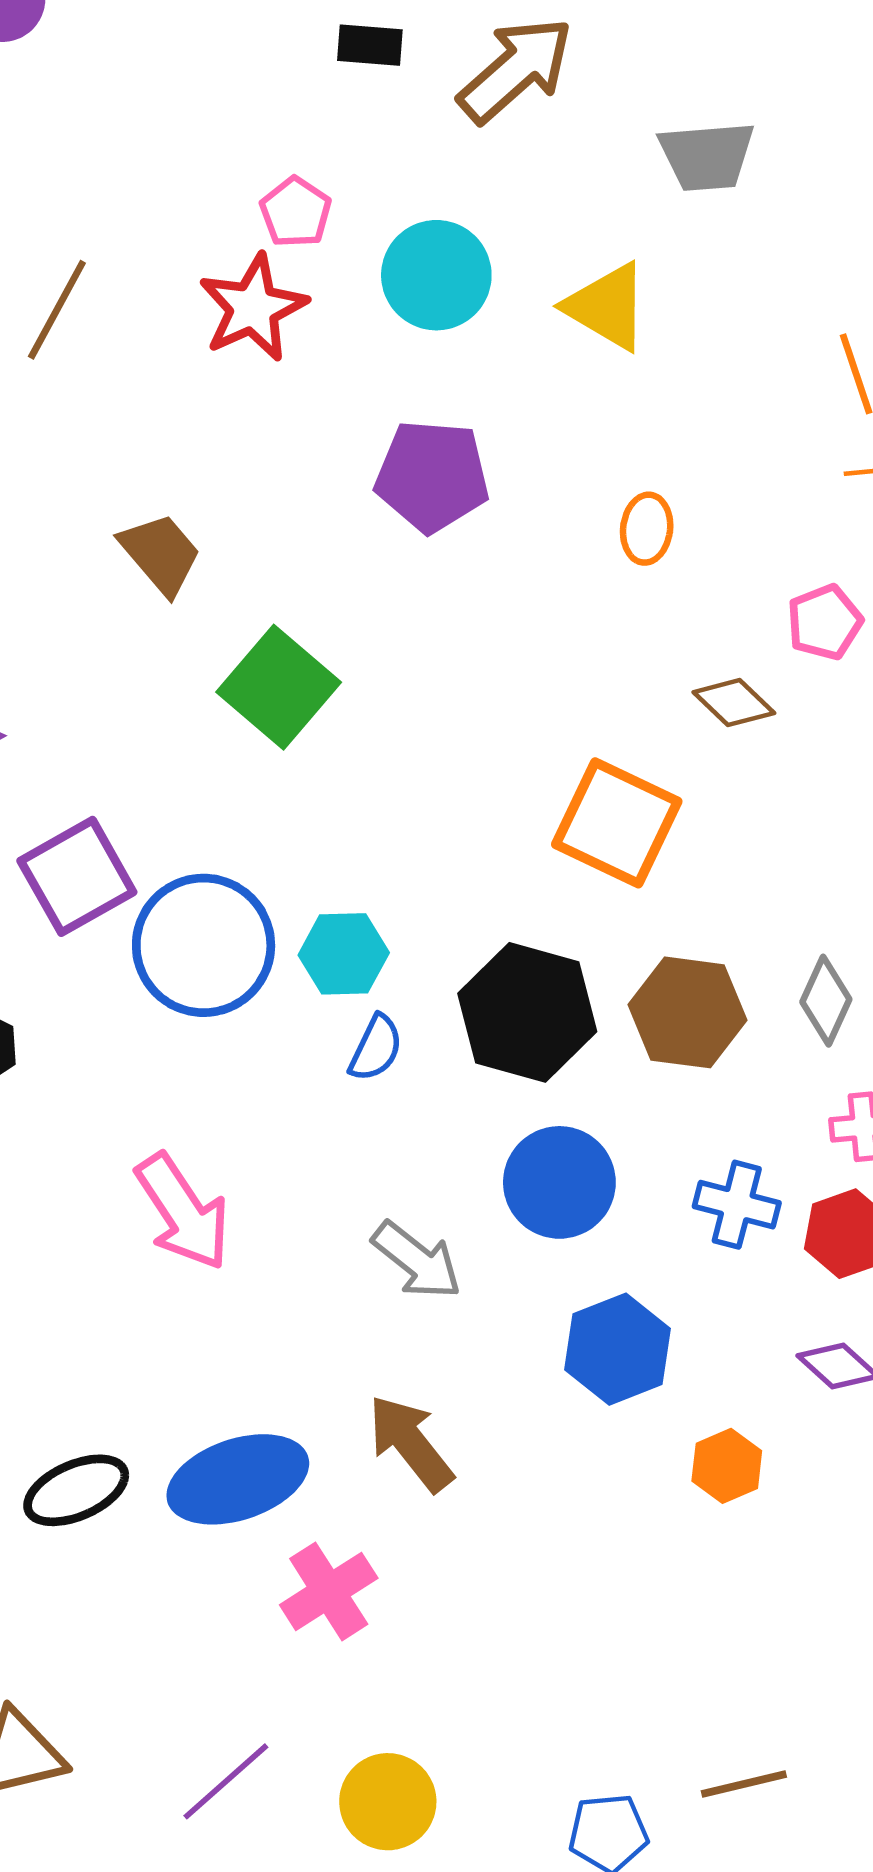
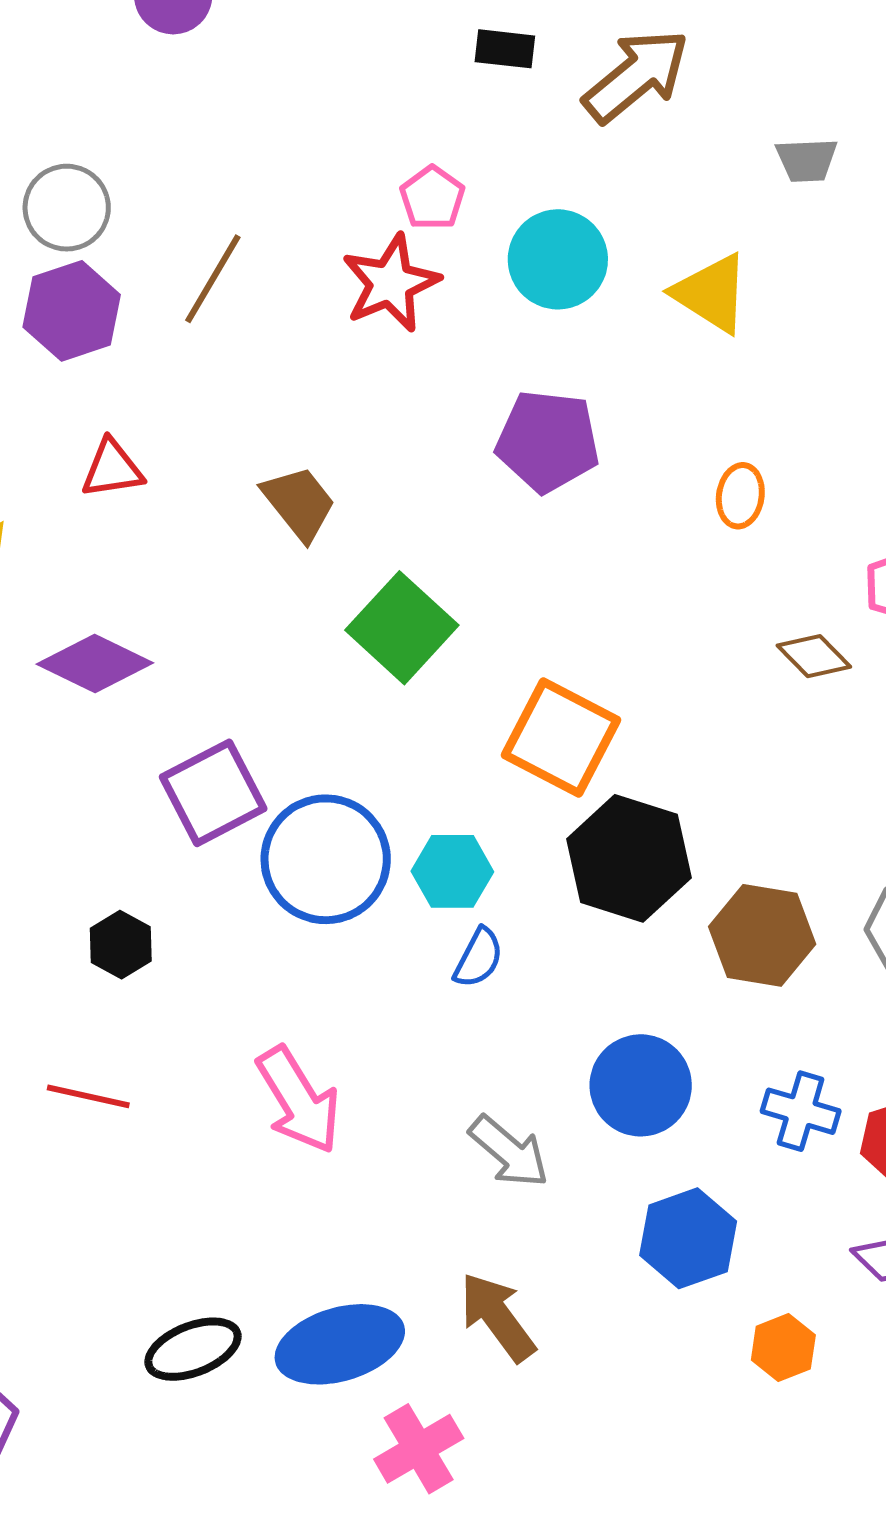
gray trapezoid: (707, 156) -> (807, 160), size x0.7
orange square: (617, 823) -> (561, 737), moved
black hexagon: (527, 1012) -> (629, 858), moved

